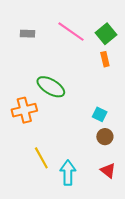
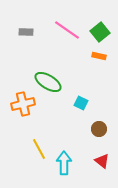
orange rectangle: (105, 59) -> (99, 56), turned -64
cyan square: (100, 114) -> (81, 103), moved

